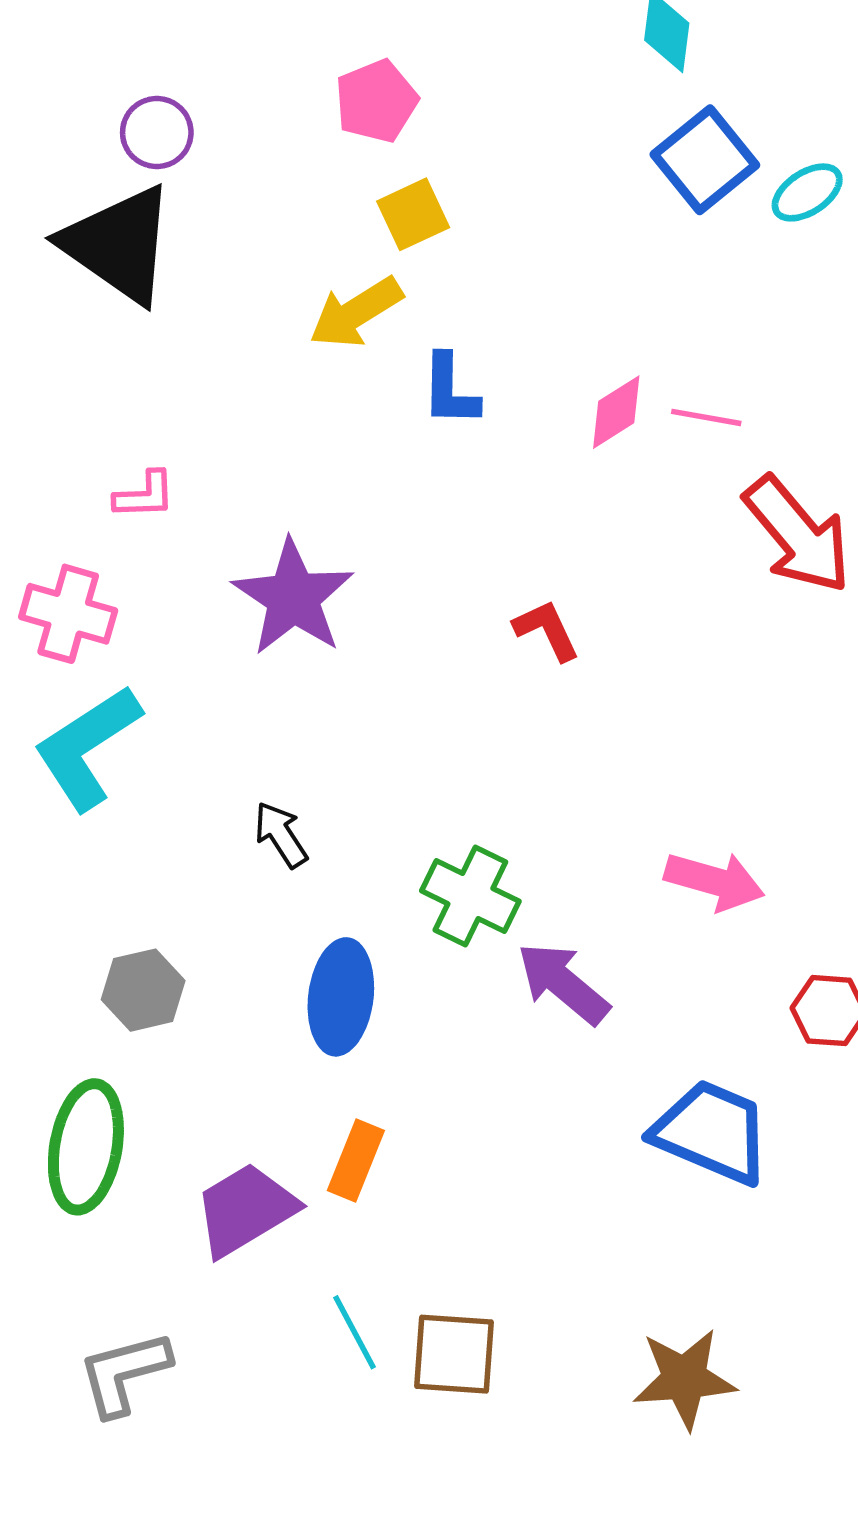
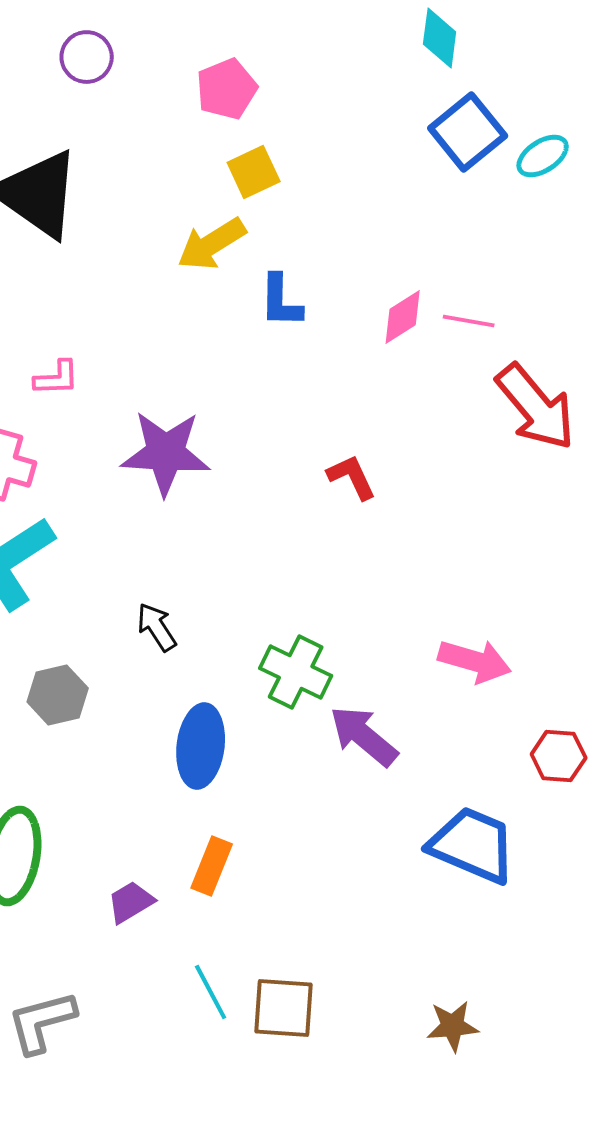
purple circle: (157, 133) -> (87, 57), moved
purple star: (293, 597) -> (166, 453), turned -30
gray hexagon: (143, 990) -> (58, 695), moved
purple trapezoid: (245, 1210) -> (131, 902), size x0.6
brown star: (684, 1379) -> (453, 1026), size x0.7

